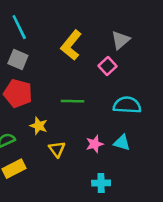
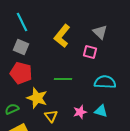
gray triangle: (121, 40) -> (100, 32), turned -35
pink square: (108, 66) -> (90, 52), turned -32
yellow star: (39, 126) -> (37, 98), size x1.5

